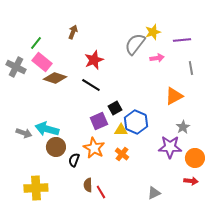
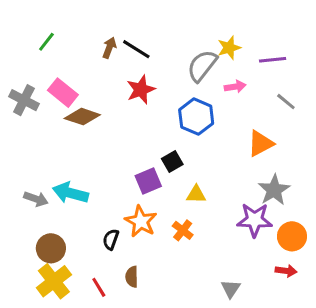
green line: (36, 43) -> (46, 42), moved
gray line: (191, 68) -> (286, 102), turned -40
black line: (91, 85) -> (136, 49), moved
blue hexagon: (136, 122) -> (196, 117), moved
gray star: (183, 127) -> (274, 190), size x1.5
yellow triangle: (121, 130) -> (196, 194), moved
brown circle: (56, 147) -> (51, 248), moved
yellow cross: (36, 188) -> (54, 281), turned -35
red line: (101, 192) -> (99, 287), moved
gray triangle: (154, 193) -> (231, 289), turned -32

